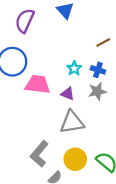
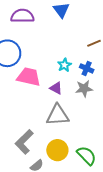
purple semicircle: (25, 21) -> (22, 16), turned 60

